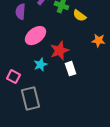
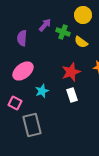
pink ellipse: (35, 36) -> (23, 71), moved
red star: (59, 51) -> (71, 72), moved

